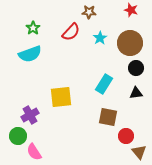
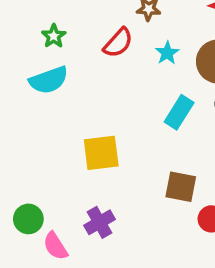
cyan rectangle: (104, 84) -> (179, 112), moved
purple cross: (30, 115) -> (99, 222), moved

